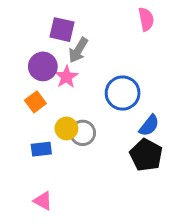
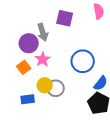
purple square: (62, 30) -> (65, 18), moved
gray arrow: (78, 50) -> (43, 32), moved, turned -48
pink star: (66, 77) -> (43, 59), moved

